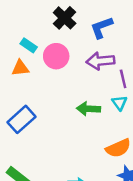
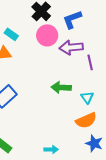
pink circle: (56, 56) -> (47, 35), moved
cyan triangle: (119, 103) -> (87, 97), moved

